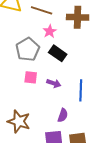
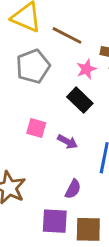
pink star: (50, 31) -> (86, 69), moved
gray pentagon: (28, 49) -> (33, 66), moved

